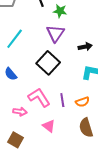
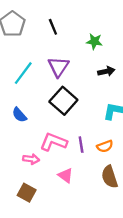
green star: (60, 11) -> (94, 41), moved
purple triangle: (55, 33) -> (58, 67), moved
black arrow: (85, 47) -> (106, 71), moved
pink L-shape: (39, 97) -> (54, 142), turned -35

